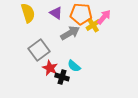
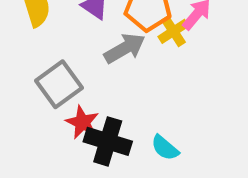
cyan semicircle: (74, 66) -> (165, 148), moved
black cross: (62, 77) -> (108, 141), size x1.5

